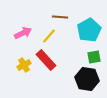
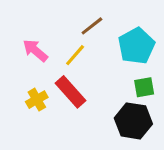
brown line: (60, 17) -> (92, 26), turned -42
pink arrow: (23, 33) -> (35, 50), turned -114

